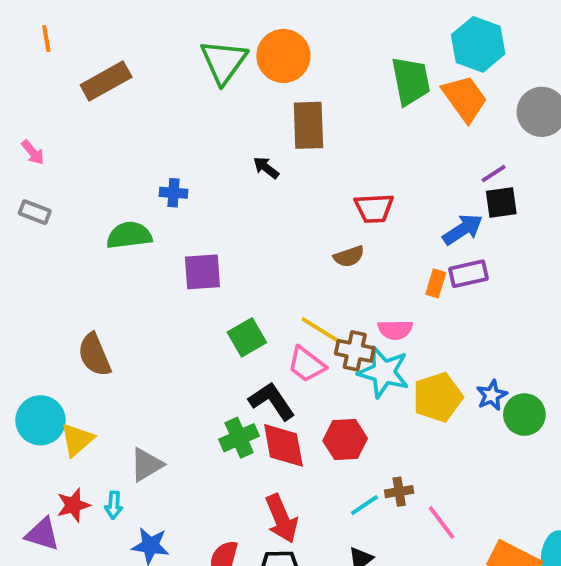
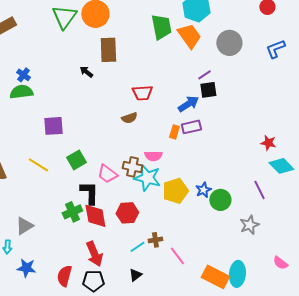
blue cross: (174, 193) -> (23, 75), moved, turned 32
green semicircle: (129, 235) -> (21, 92), moved
yellow line: (320, 330) -> (38, 165), moved
black L-shape: (272, 401) -> (89, 193), turned 35

